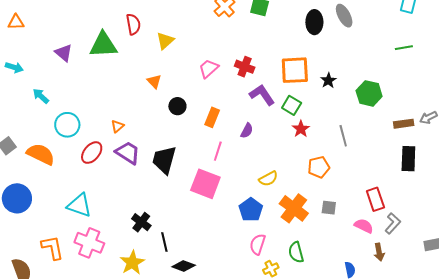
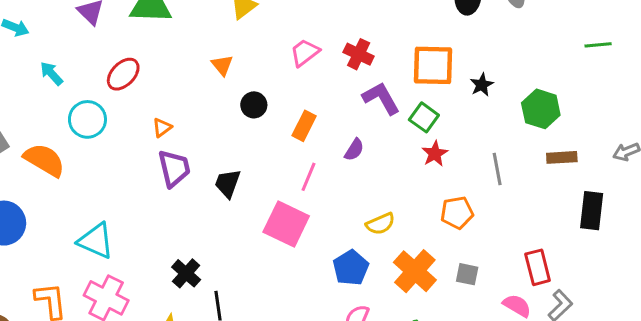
brown rectangle: (404, 124) -> (562, 157), moved
red ellipse: (92, 153) -> (123, 74), moved
purple trapezoid: (128, 153) -> (174, 168), turned 40
black trapezoid: (164, 160) -> (228, 183), size x0.7

